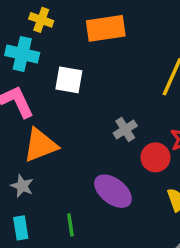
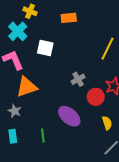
orange rectangle: (106, 28) -> (69, 18), size x0.7
cyan cross: (22, 54) -> (18, 31), turned 30

